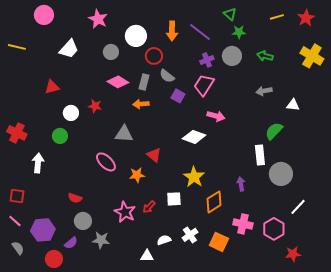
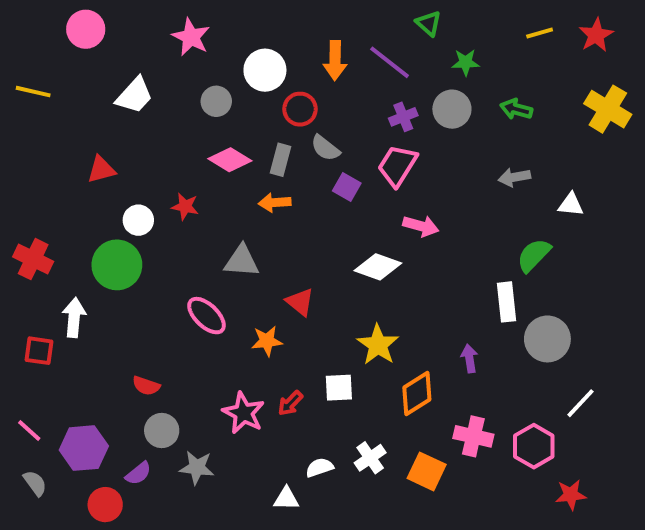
green triangle: (230, 14) -> (429, 23), moved
green circle: (60, 136) -> (117, 265), size x1.6
red square: (17, 196) -> (39, 351), moved

